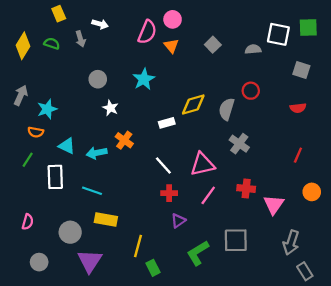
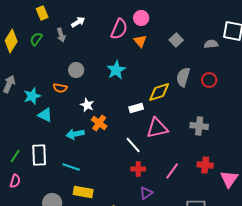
white arrow: (100, 24) -> (78, 22), turned -48
green semicircle: (52, 44) -> (36, 39), turned -72
white star: (110, 108) -> (87, 105), moved
gray semicircle: (227, 109) -> (183, 77), moved
orange semicircle: (36, 132) -> (60, 88), moved
gray cross: (239, 144) -> (199, 126), turned -30
cyan triangle: (67, 146) -> (45, 115), moved
green line: (28, 160) -> (15, 156), moved
pink triangle: (202, 164) -> (157, 128), moved
pink semicircle: (28, 222) -> (15, 181), moved

